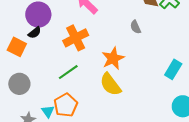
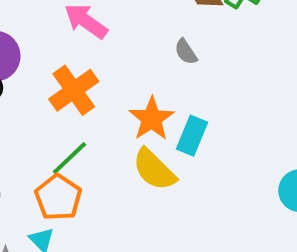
cyan rectangle: (173, 69) -> (192, 136), moved
orange pentagon: (66, 105) -> (58, 197), moved

